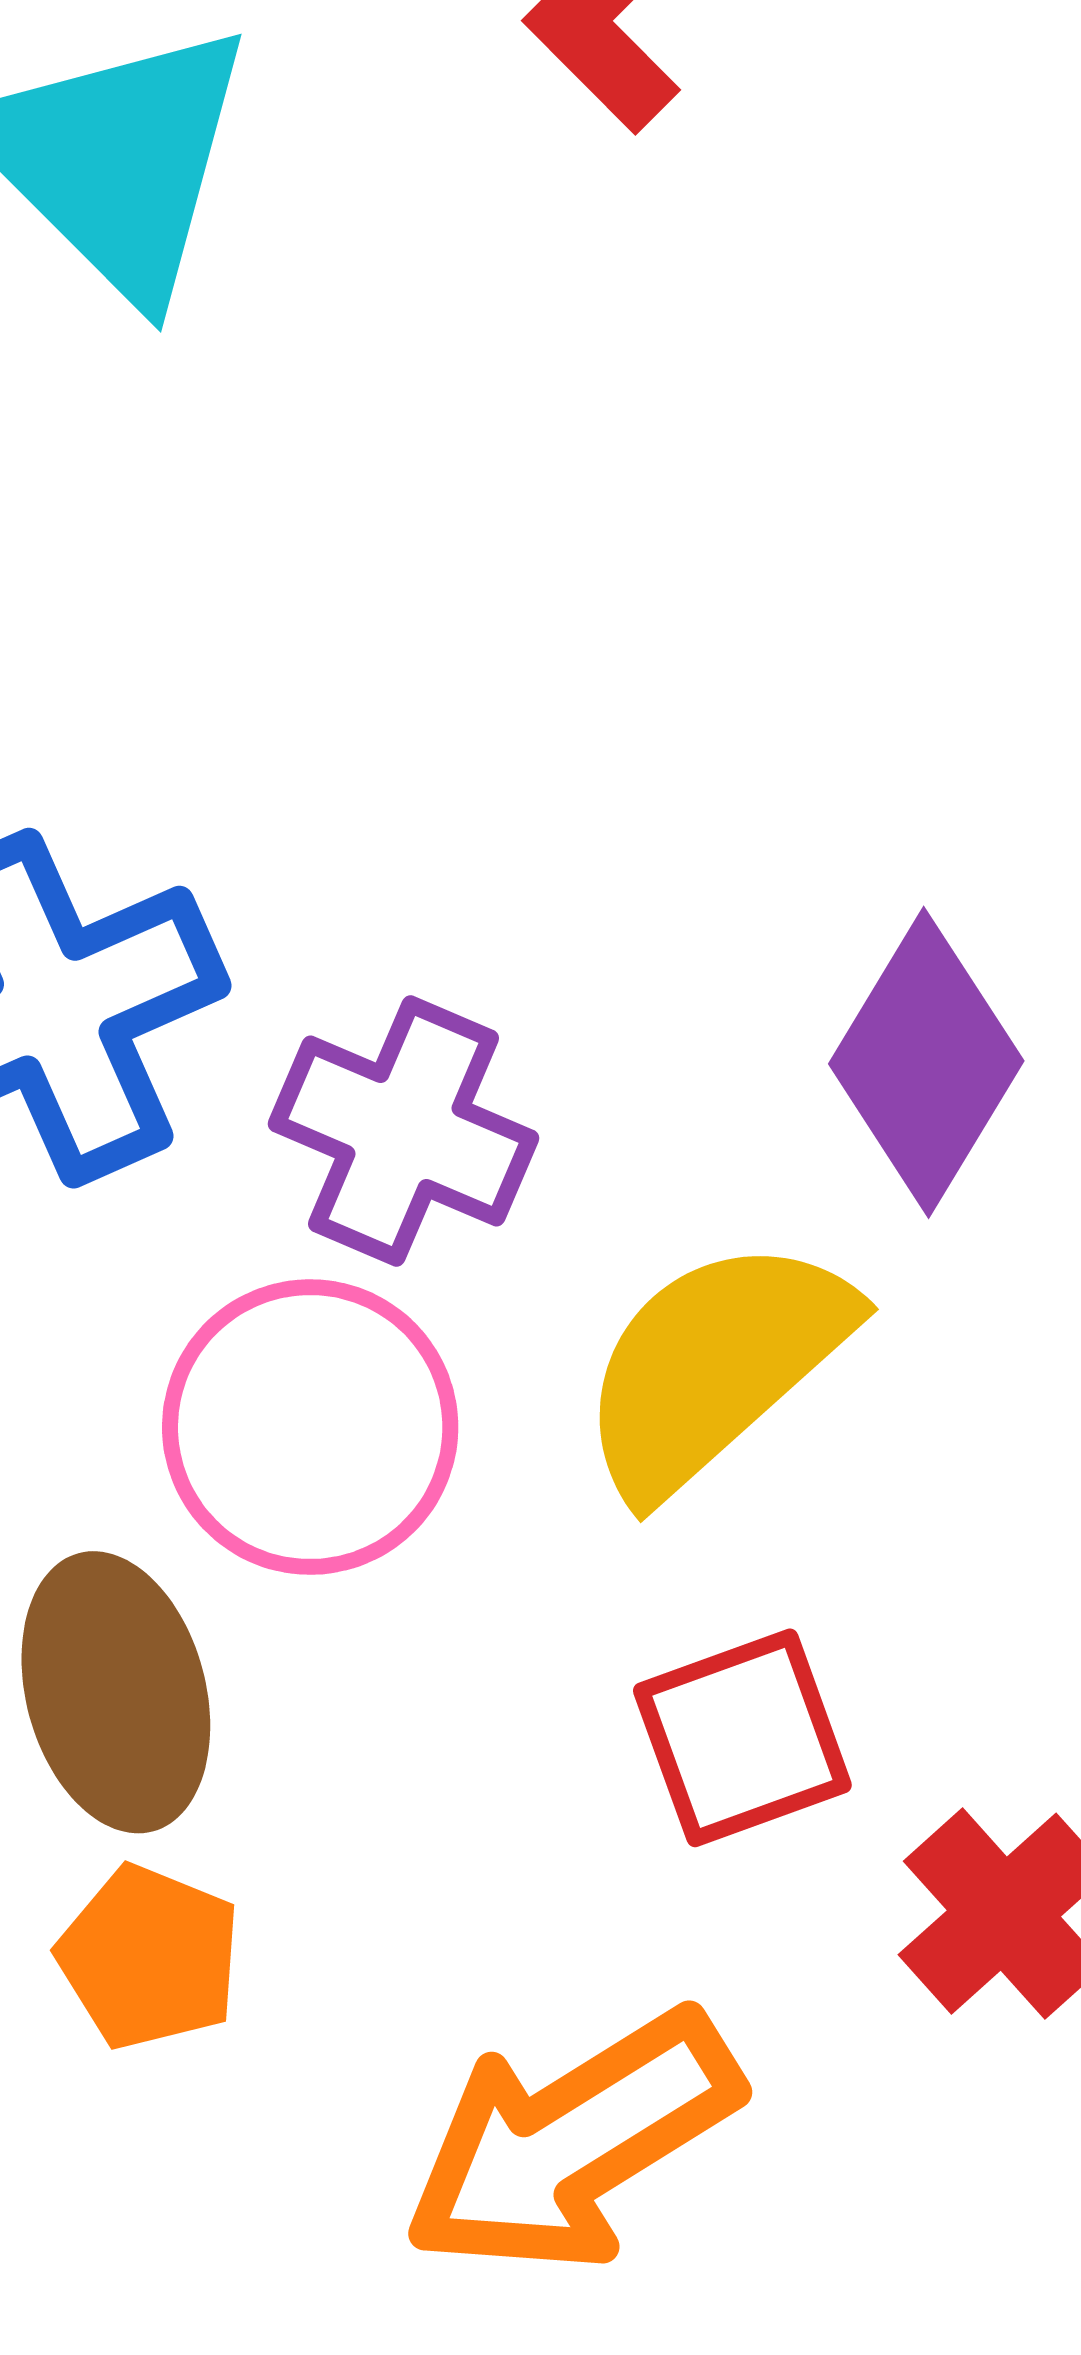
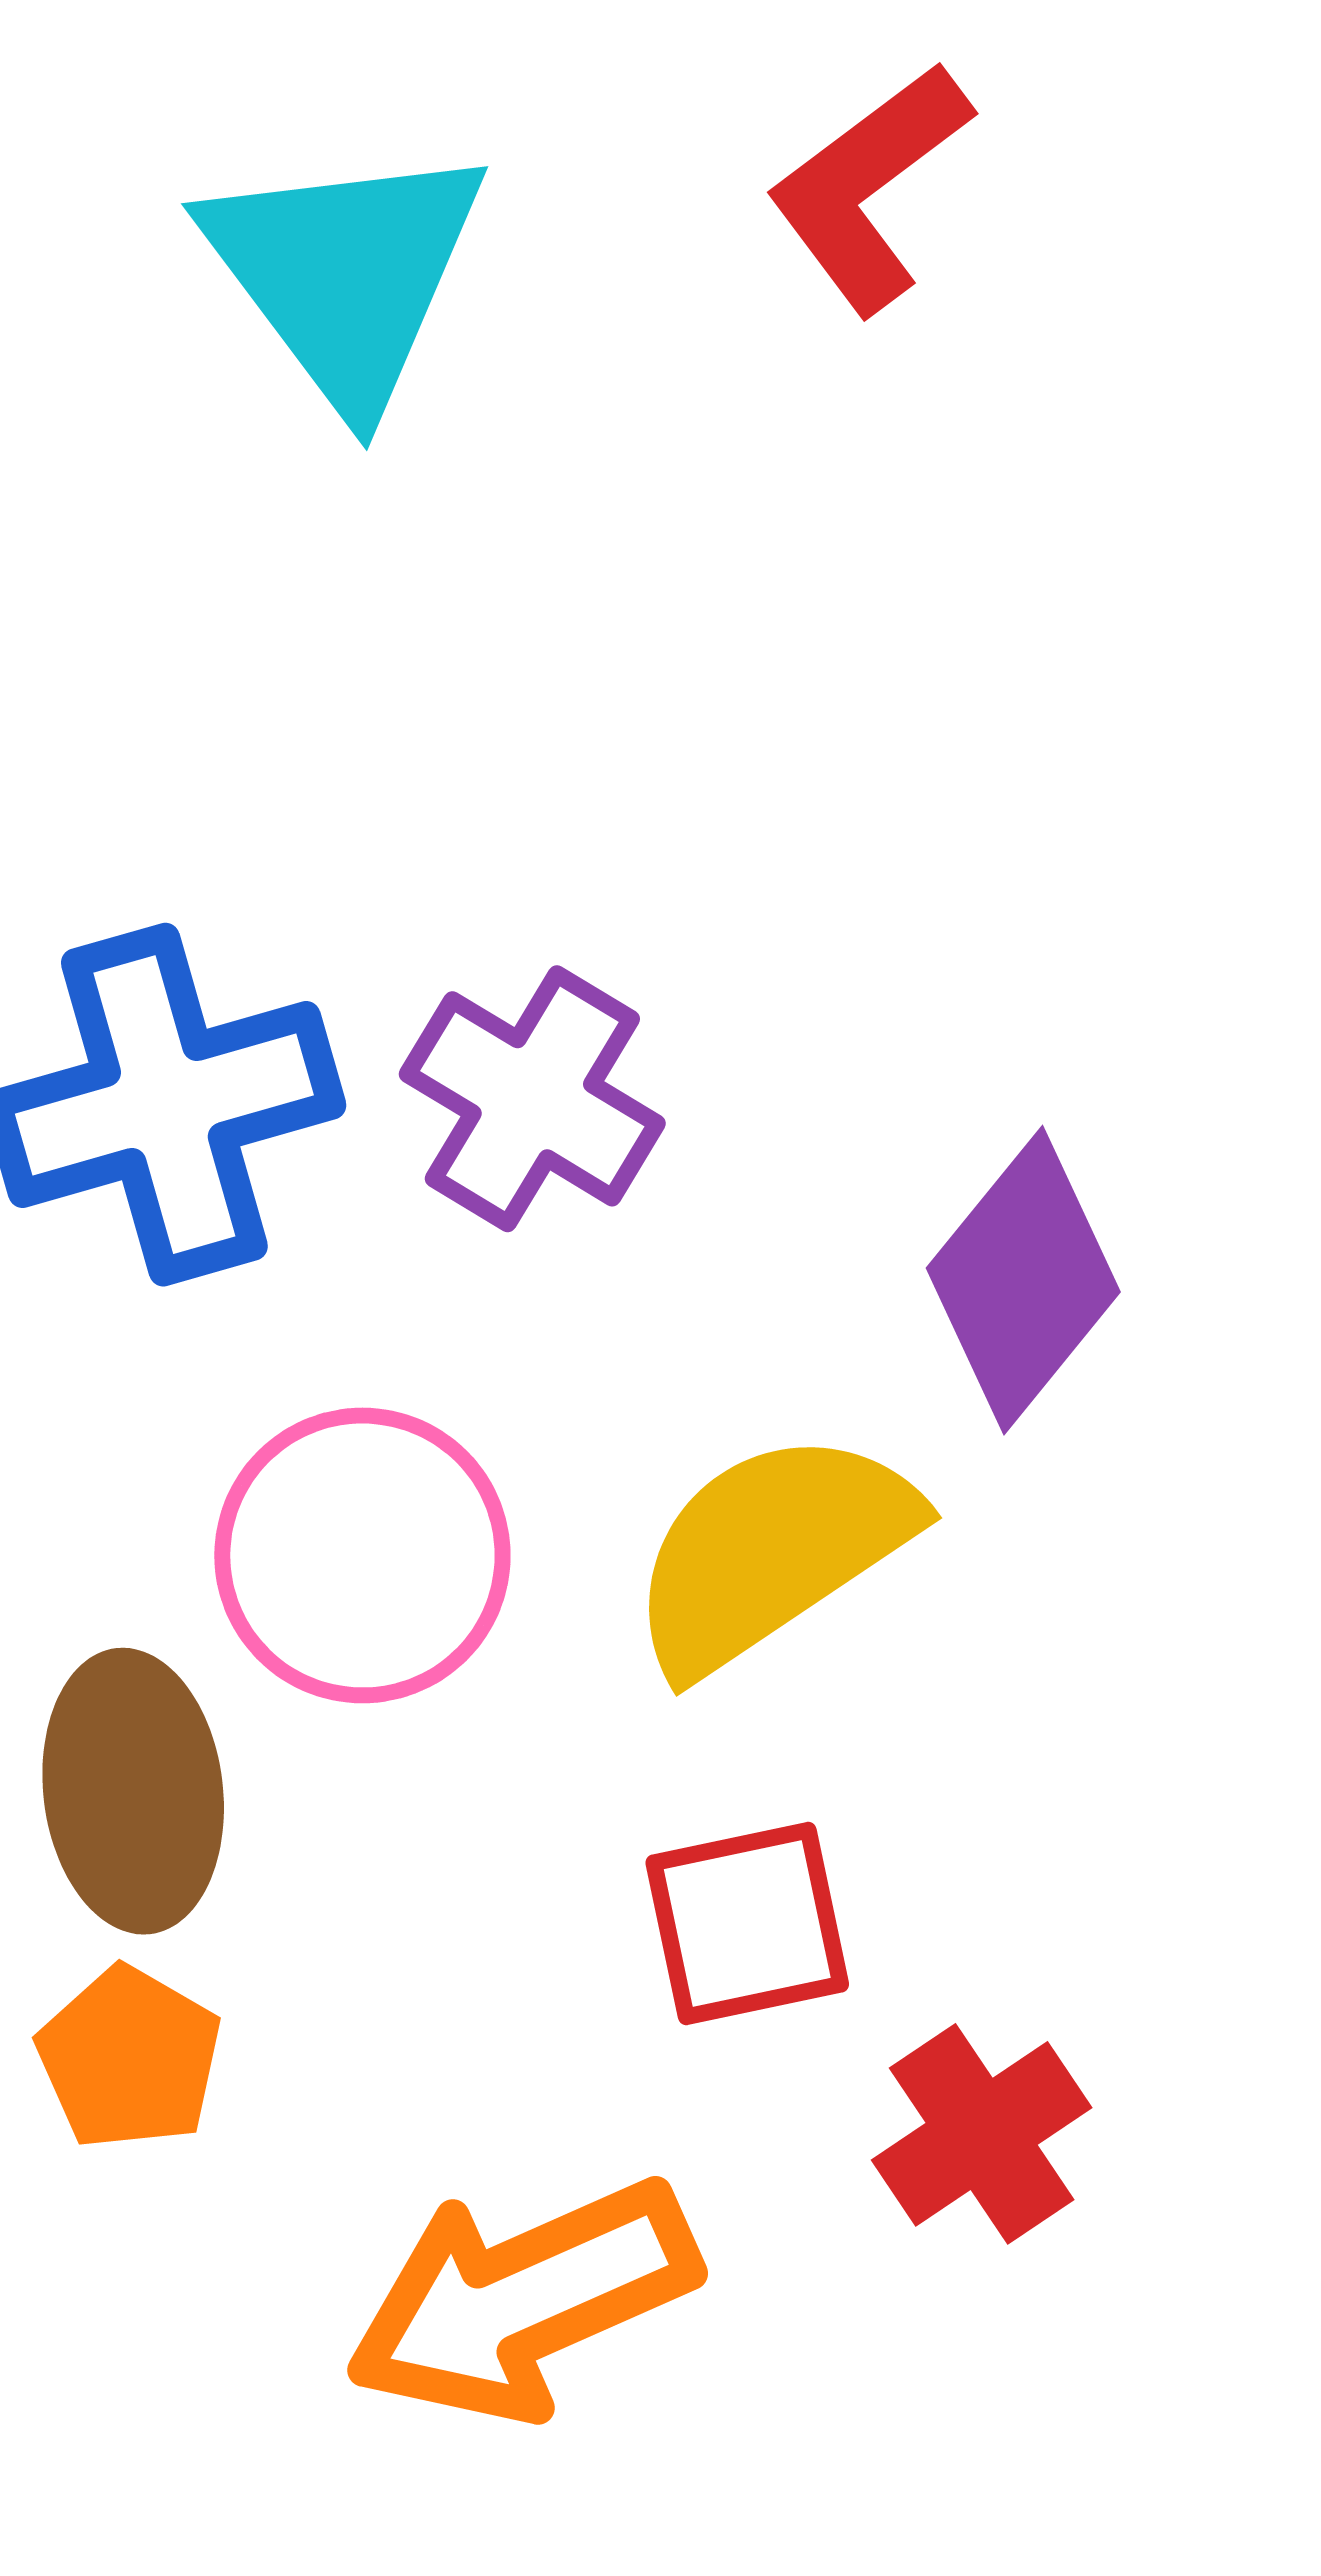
purple cross: (403, 1131) -> (532, 1099), moved

